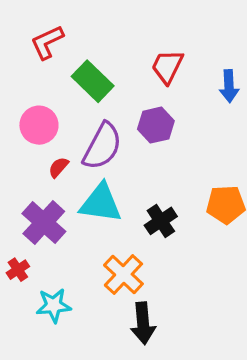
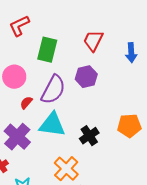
green rectangle: (93, 81) -> (47, 50), turned 60

